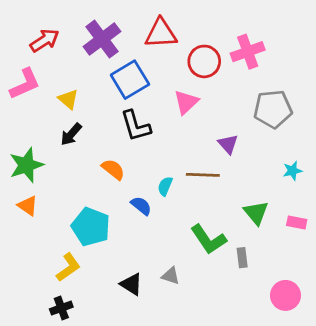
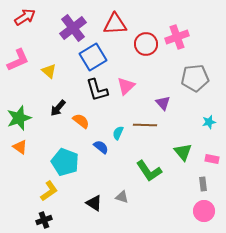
red arrow: (45, 40) -> (25, 17), moved
pink triangle: (186, 102) -> (126, 86), moved
black arrow: (71, 134) -> (58, 108), moved
gray rectangle: (242, 258) -> (203, 184), moved

